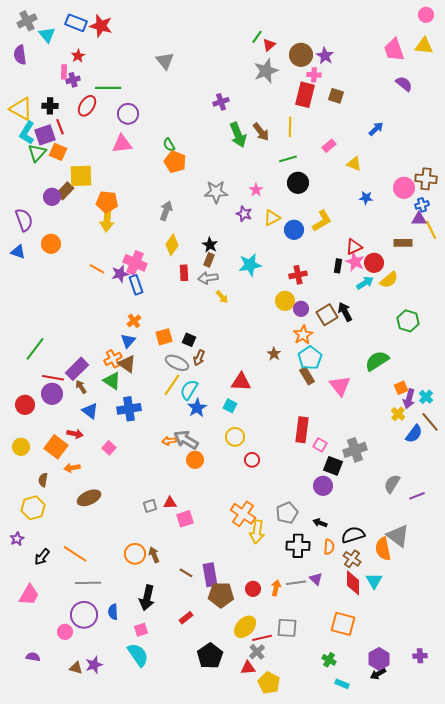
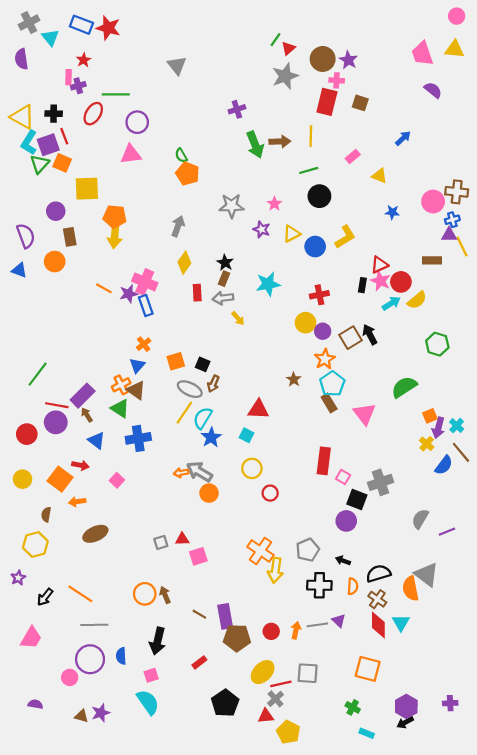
brown arrow: (261, 132) -> (280, 141), turned -54
brown rectangle: (65, 191) -> (70, 237), moved, turned -54

